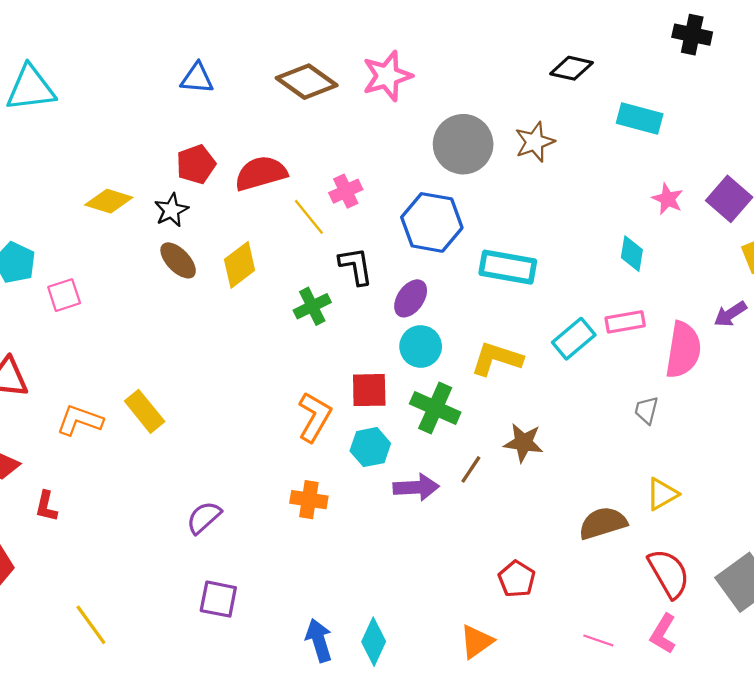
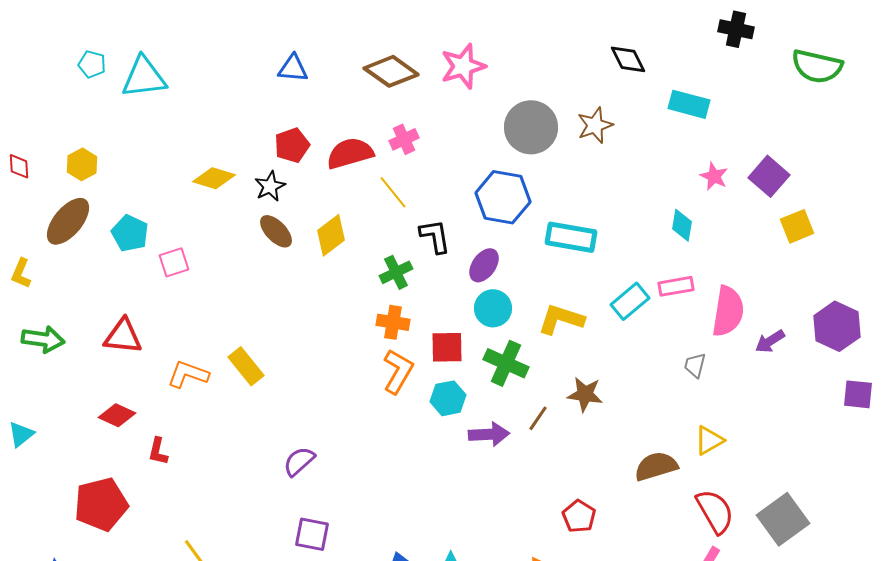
black diamond: (572, 68) -> (628, 59), turned 51
pink cross: (346, 191) -> (404, 139), moved
purple arrow: (730, 314) -> (770, 341), moved
orange cross: (309, 500) -> (393, 322), moved

